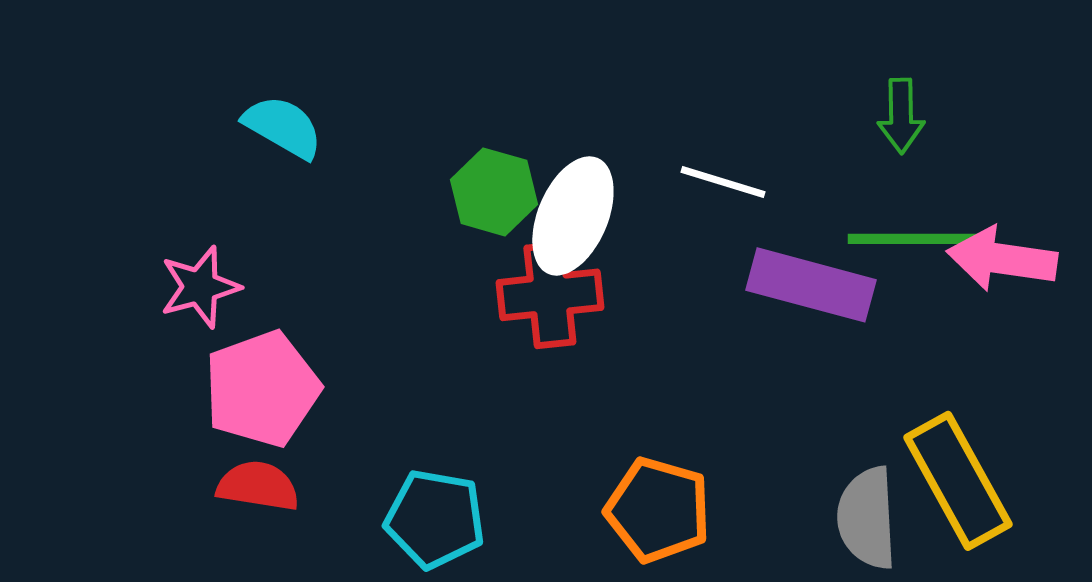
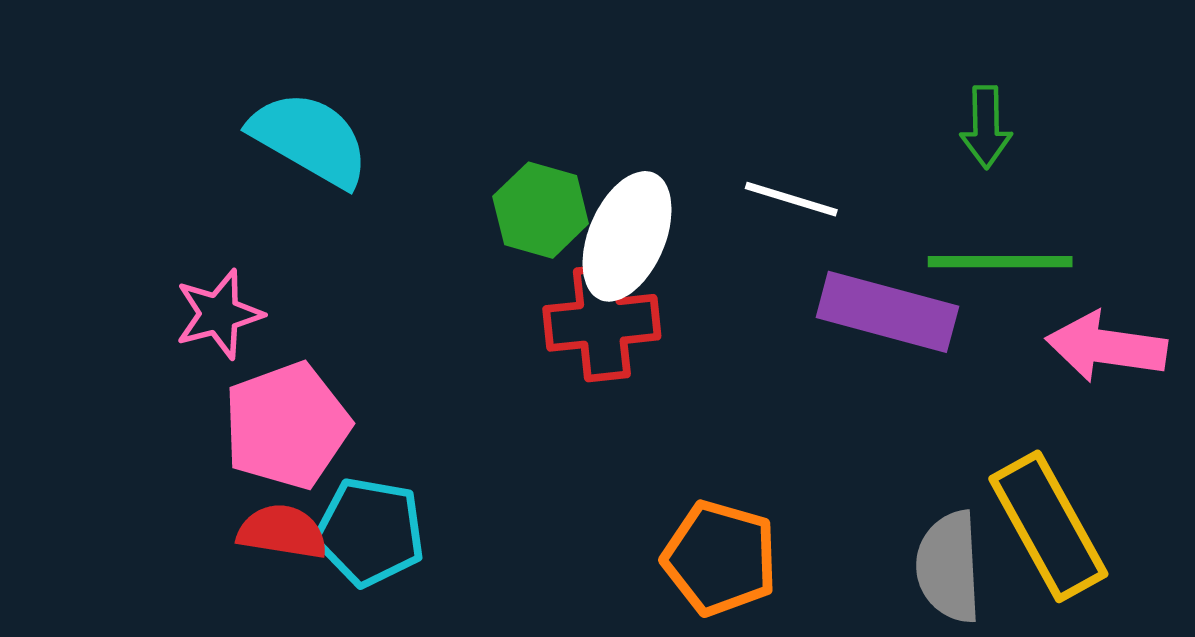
cyan semicircle: (283, 127) -> (310, 139), size x1.4
pink arrow: (1002, 259) -> (1106, 347), moved
cyan pentagon: (435, 519) -> (370, 532), moved

